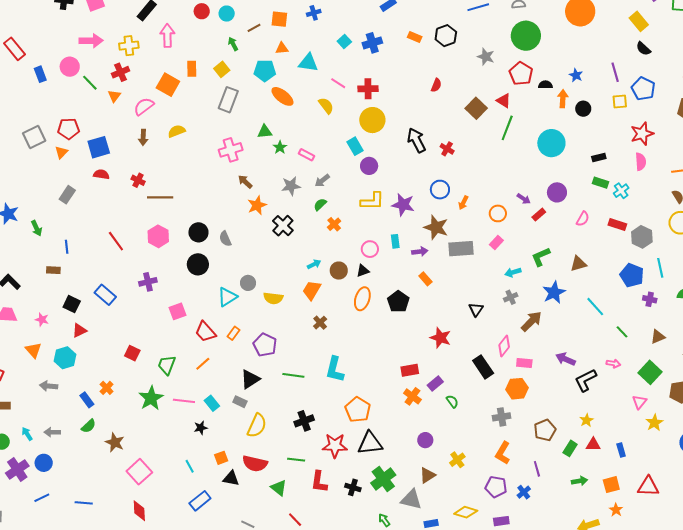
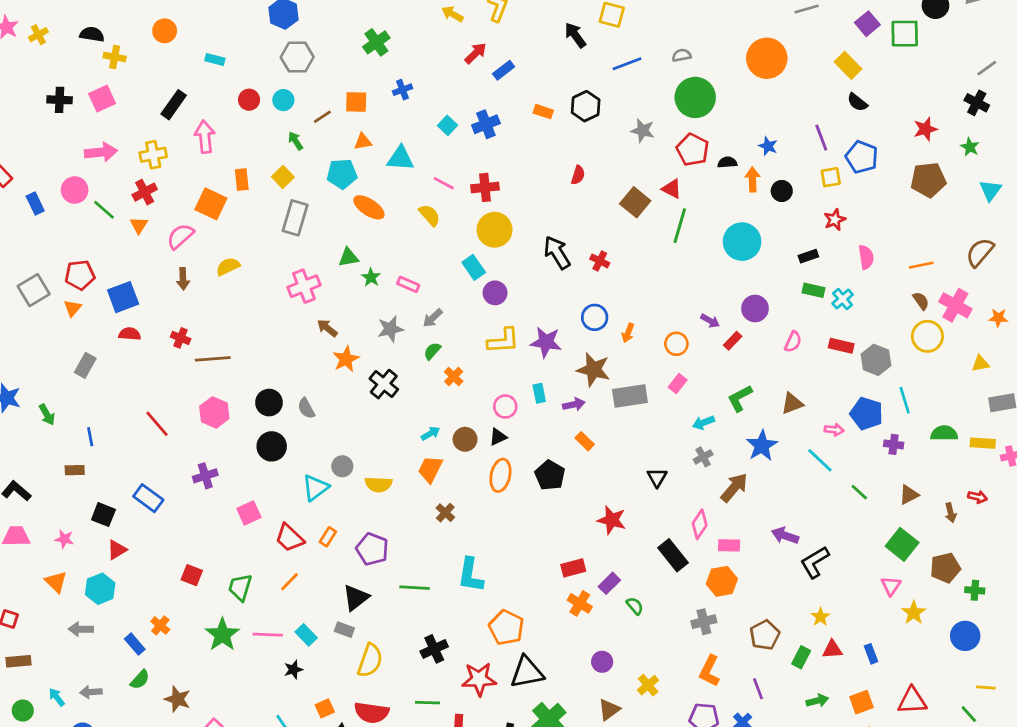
red star: (642, 134) -> (835, 220), moved, size x0.7
pink arrow: (613, 364) -> (834, 430), moved

